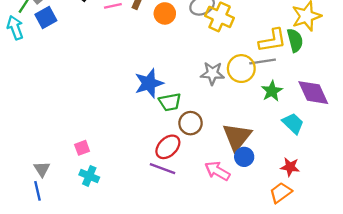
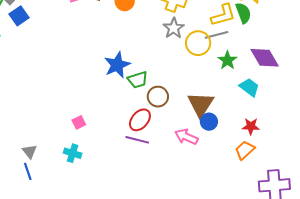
gray star: (212, 73) -> (174, 28), moved, turned -30
pink square: (82, 148) -> (79, 122), moved

